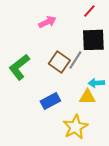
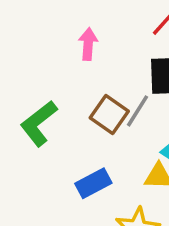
pink arrow: (47, 22) -> (88, 44), turned -60

